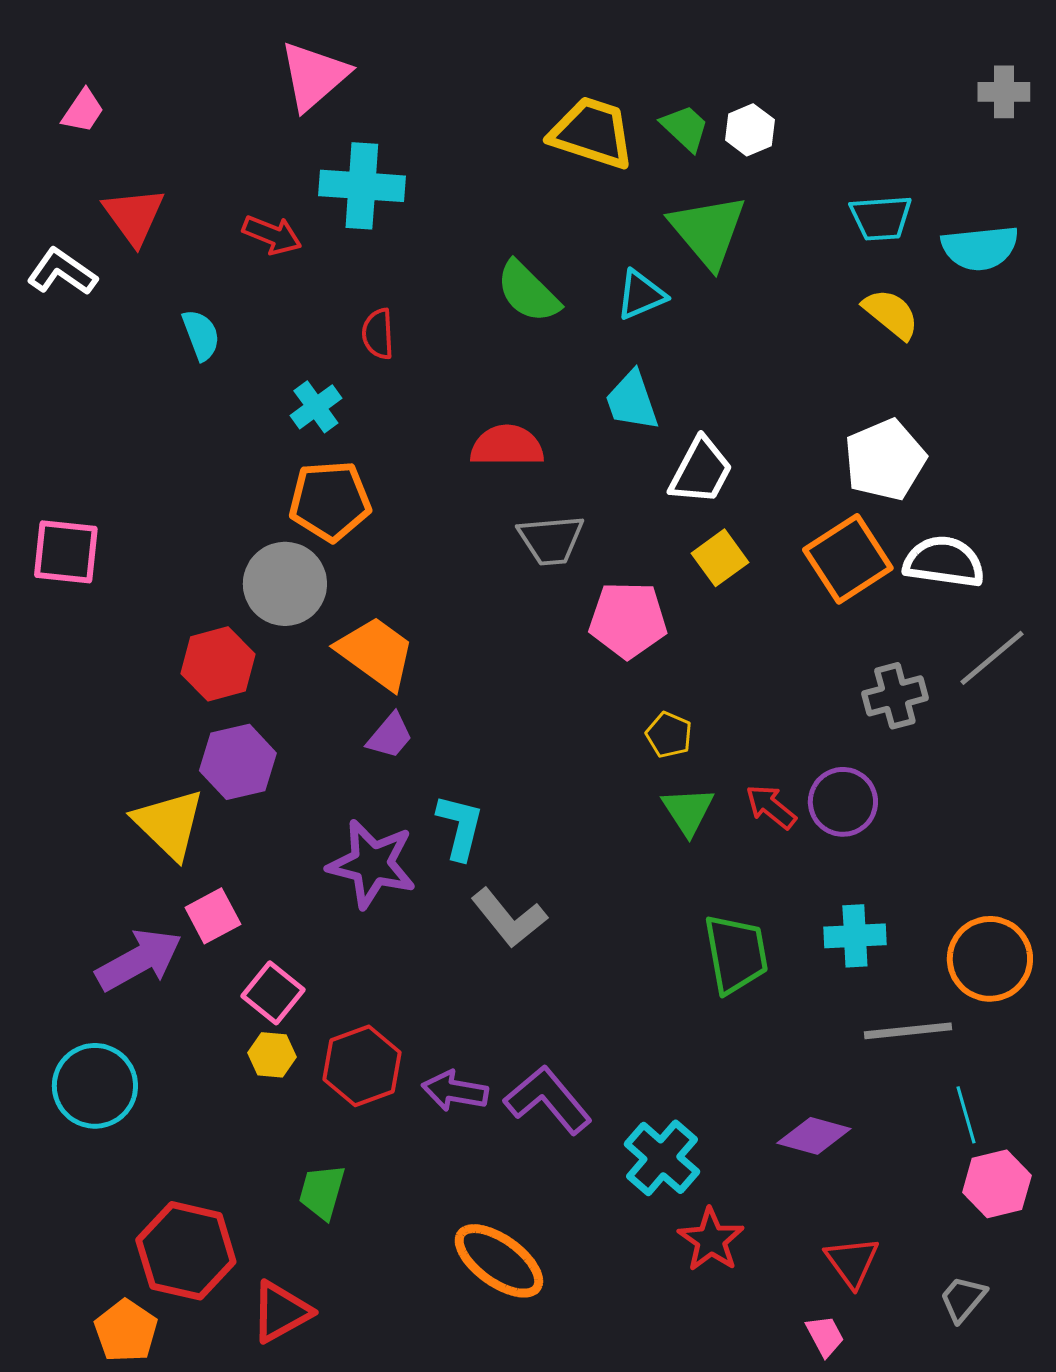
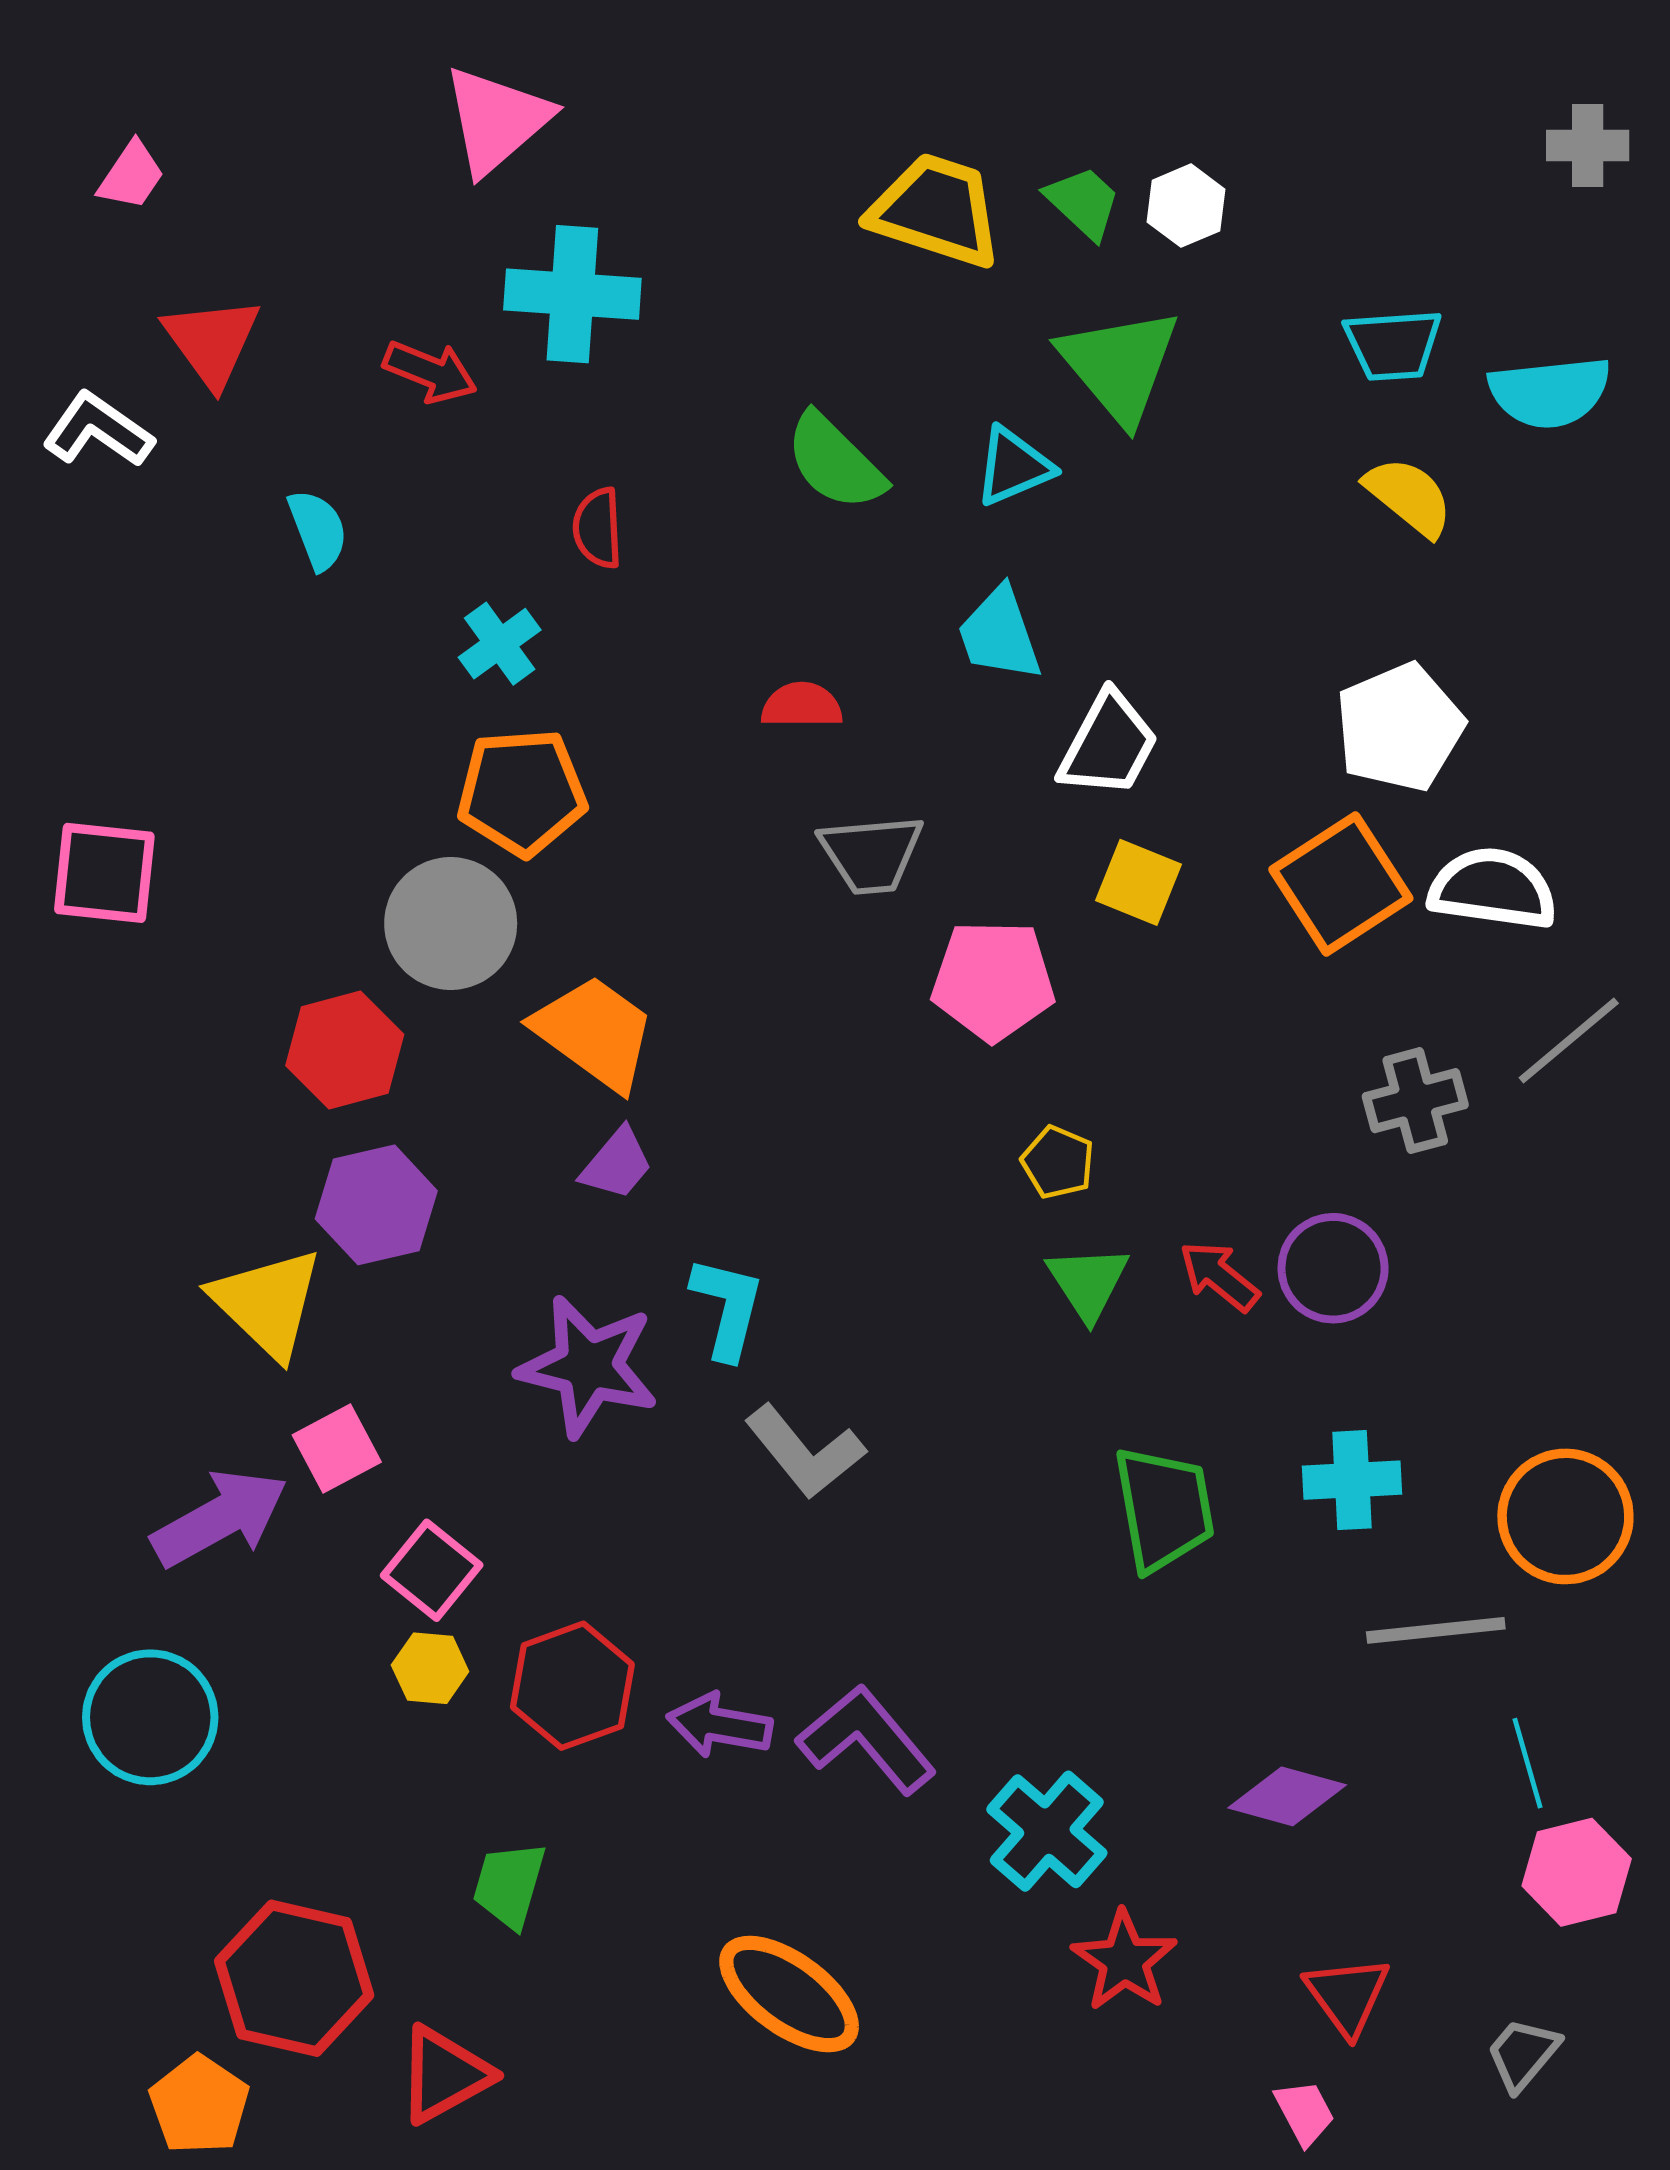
red semicircle: (507, 446) -> (802, 705), size x0.7
yellow square: (720, 558) -> (1139, 882), turned -32

